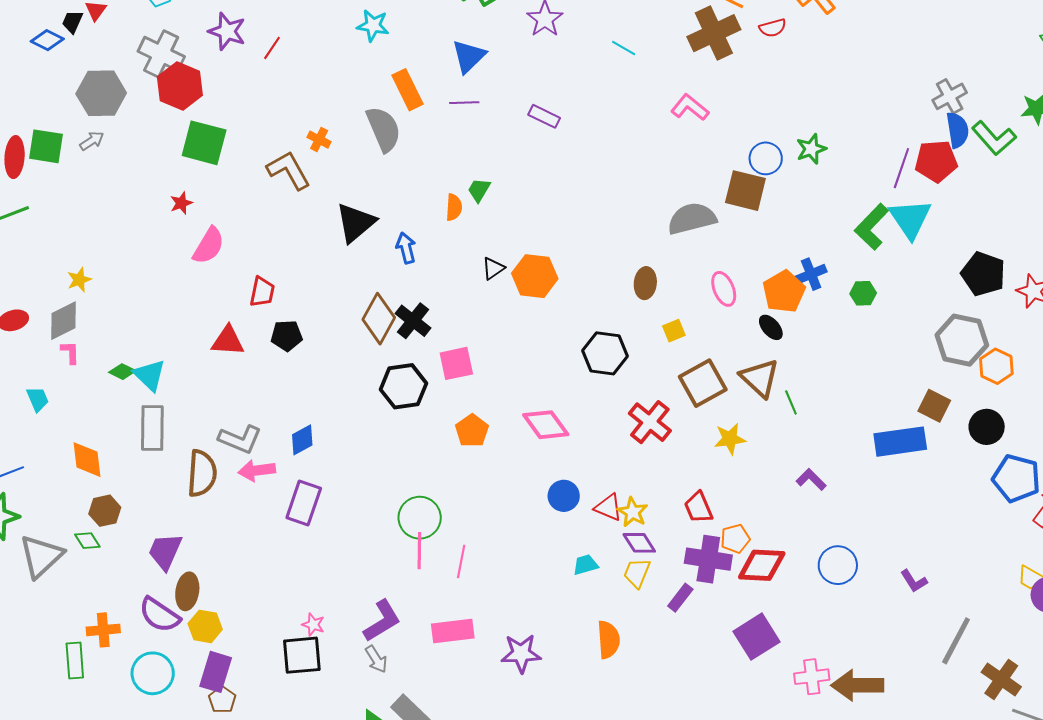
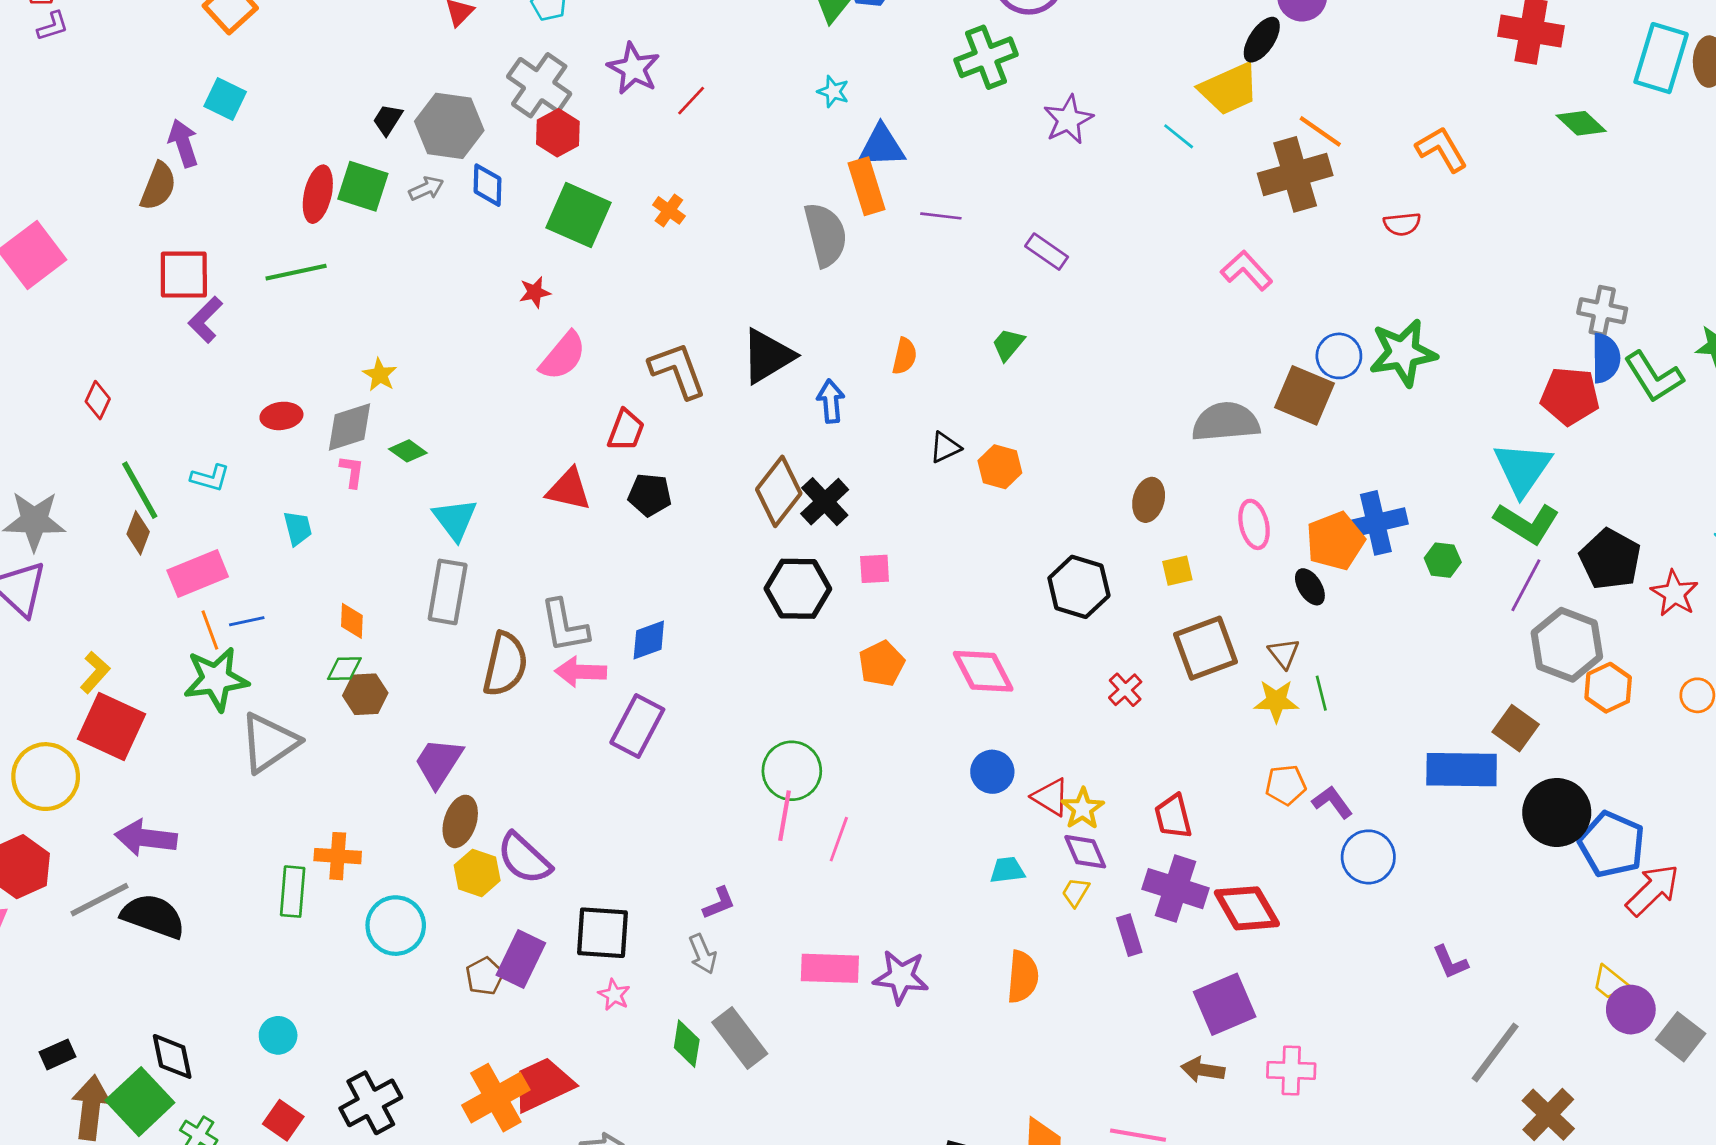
black trapezoid: (72, 22) -> (388, 120), moved
cyan star: (373, 25) -> (833, 92), size x0.7
red semicircle: (773, 28) -> (1402, 224), moved
blue diamond: (47, 40) -> (488, 185), moved, turned 56
cyan line: (624, 48) -> (1179, 136), moved
blue triangle: (469, 56) -> (882, 146), moved, turned 33
red hexagon: (180, 86) -> (558, 133), size x0.7
gray cross: (950, 96) -> (1602, 311), turned 32
orange cross: (319, 140) -> (669, 210), moved
green star: (811, 149) -> (1403, 353), size x1.6
purple line: (901, 168) -> (1526, 585), moved
brown L-shape: (289, 170) -> (678, 370), moved
green trapezoid: (479, 190) -> (1008, 344), moved
green L-shape: (872, 227) -> (1527, 523), moved, turned -111
blue cross: (811, 274) -> (1376, 523), size x1.4
orange hexagon: (535, 276) -> (1000, 467), size x0.7
yellow star: (79, 280) -> (380, 375), turned -30
pink square: (456, 363) -> (875, 569), size x0.7
green diamond: (122, 372) -> (408, 451), moved
brown triangle: (760, 378) -> (1284, 653), size x0.6
red cross: (650, 422) -> (1125, 690), size x0.6
black circle: (987, 427) -> (1557, 812), moved, size x1.4
gray L-shape: (240, 439) -> (564, 626), turned 48
yellow star: (730, 439) -> (1276, 701), moved
orange diamond: (87, 460) -> (352, 621), size x0.7
orange pentagon: (735, 539) -> (1286, 785), moved
green diamond: (87, 541) -> (344, 669), moved, turned -68
red diamond: (762, 565) -> (1247, 908), turned 48
blue circle: (838, 565) -> (1368, 857), moved
yellow trapezoid: (637, 573) -> (1076, 892), size x0.7
purple rectangle: (680, 598) -> (1129, 935), turned -64
purple semicircle: (160, 615) -> (524, 858), moved
purple L-shape: (382, 621) -> (719, 903), size x0.6
pink star: (313, 625) -> (614, 995), moved
pink rectangle: (453, 631) -> (830, 968), moved
purple rectangle: (216, 672) -> (521, 959), moved
brown arrow: (857, 685) -> (1203, 1070), moved, size x0.6

